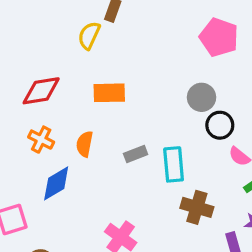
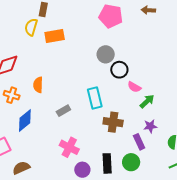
orange rectangle: (109, 93) -> (55, 36), moved
orange semicircle: (85, 144) -> (38, 85), moved
gray rectangle: (136, 154) -> (63, 111), moved

